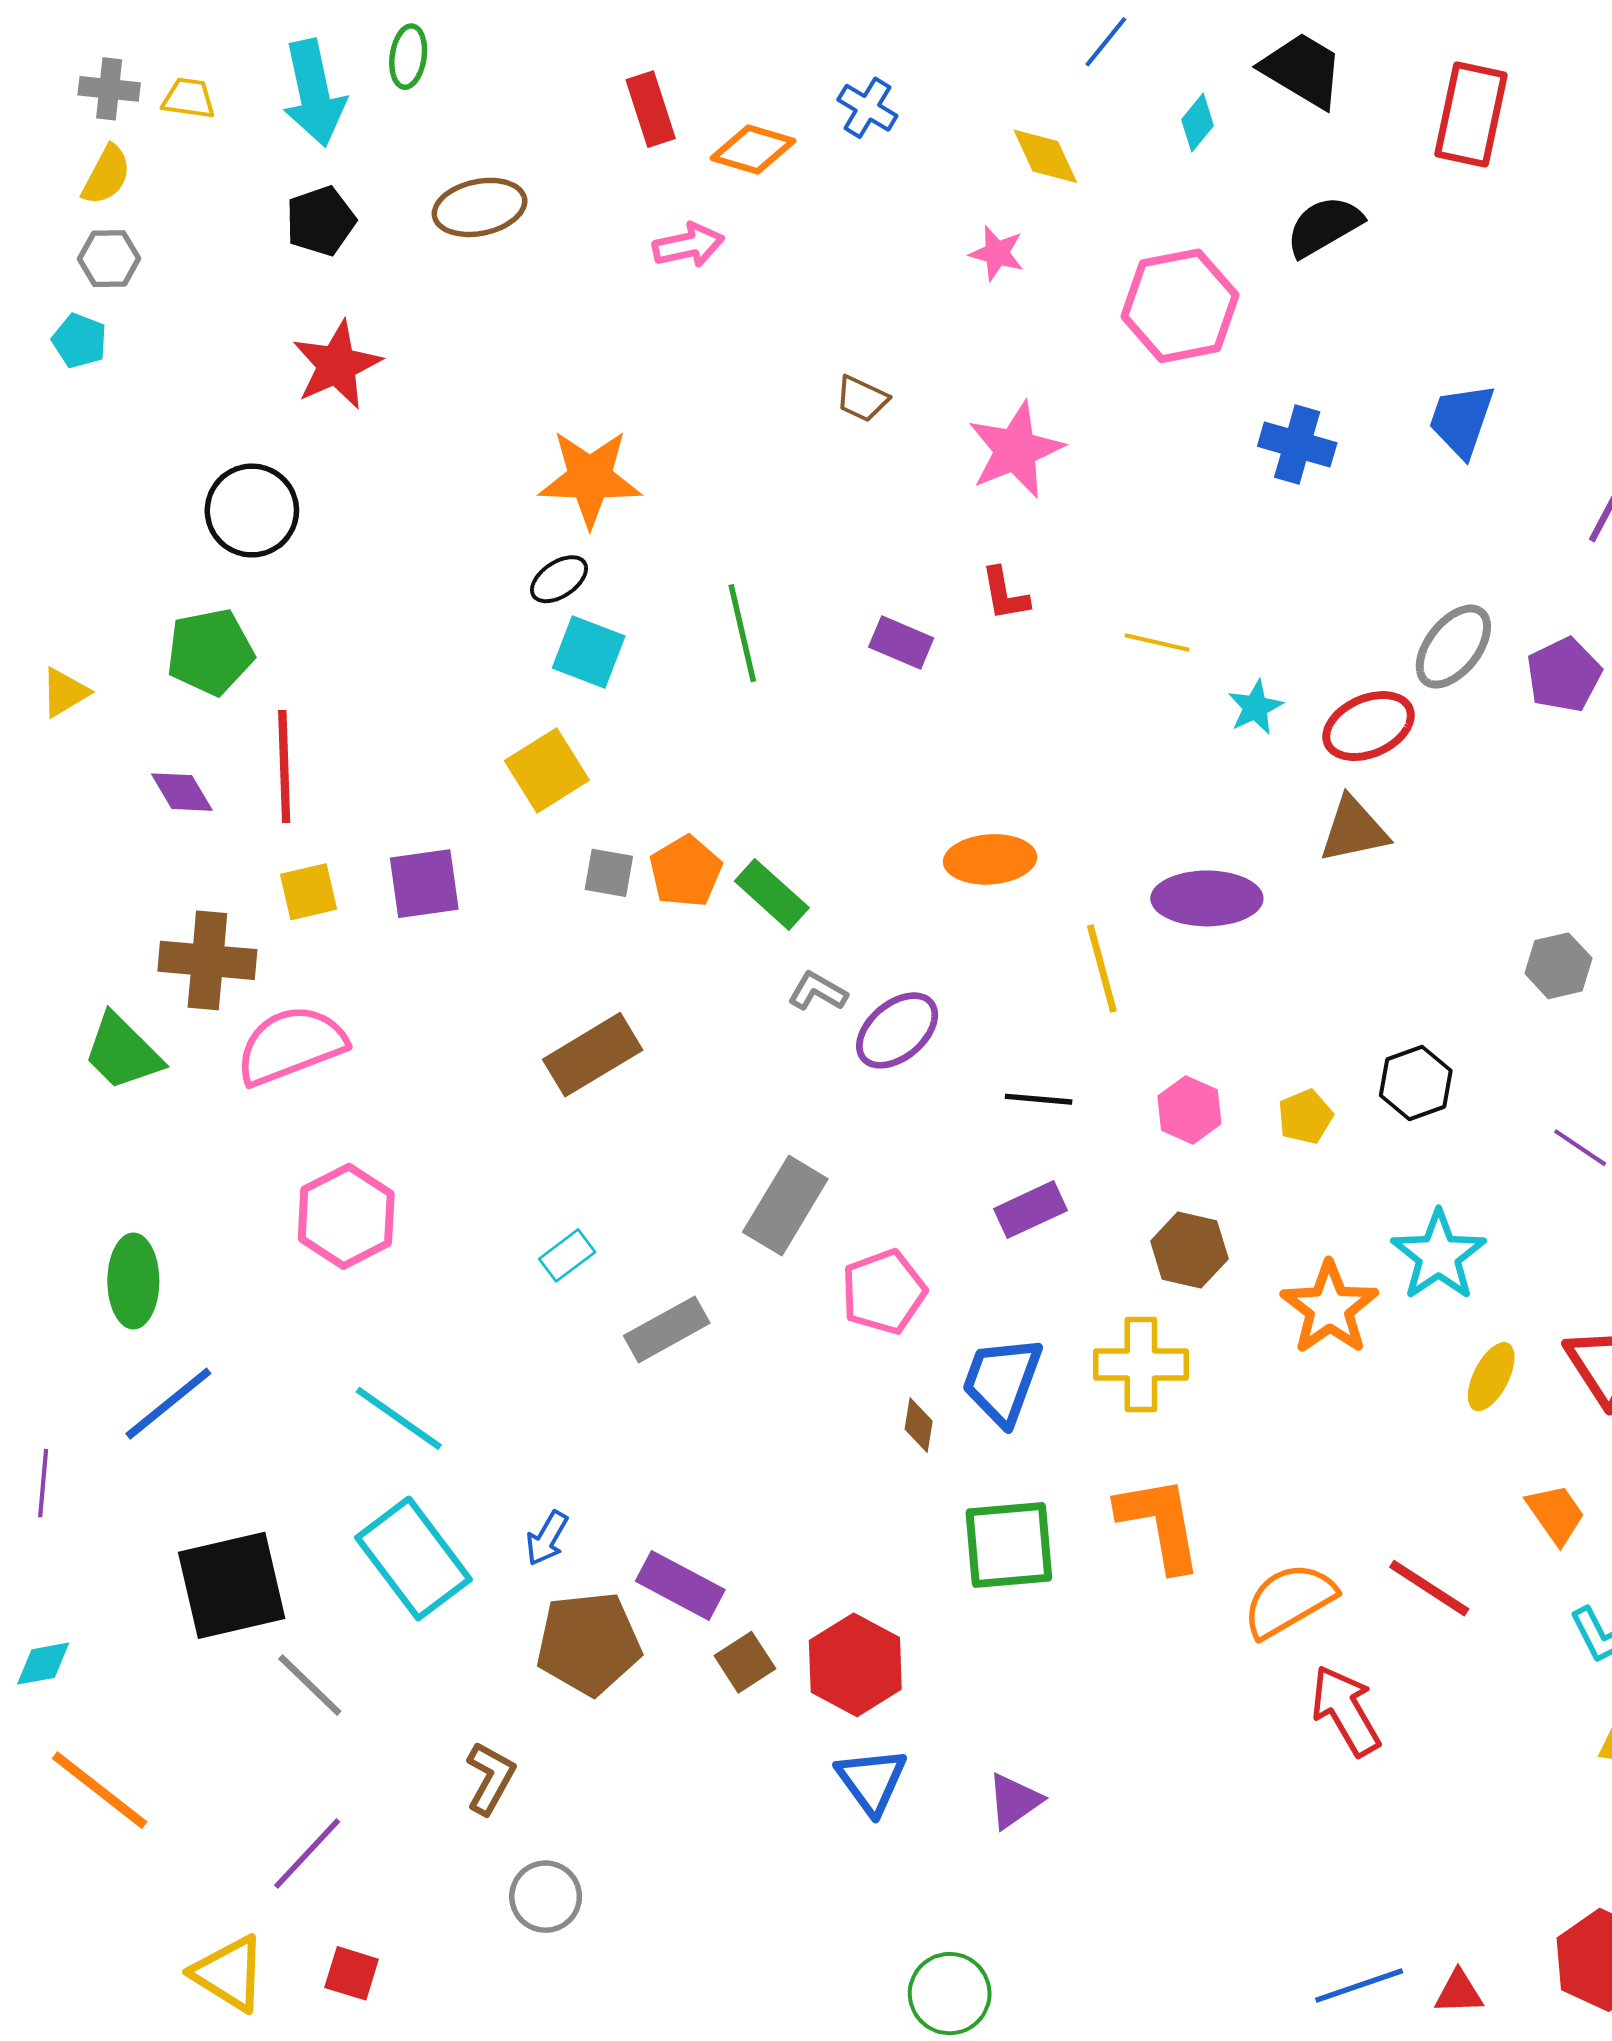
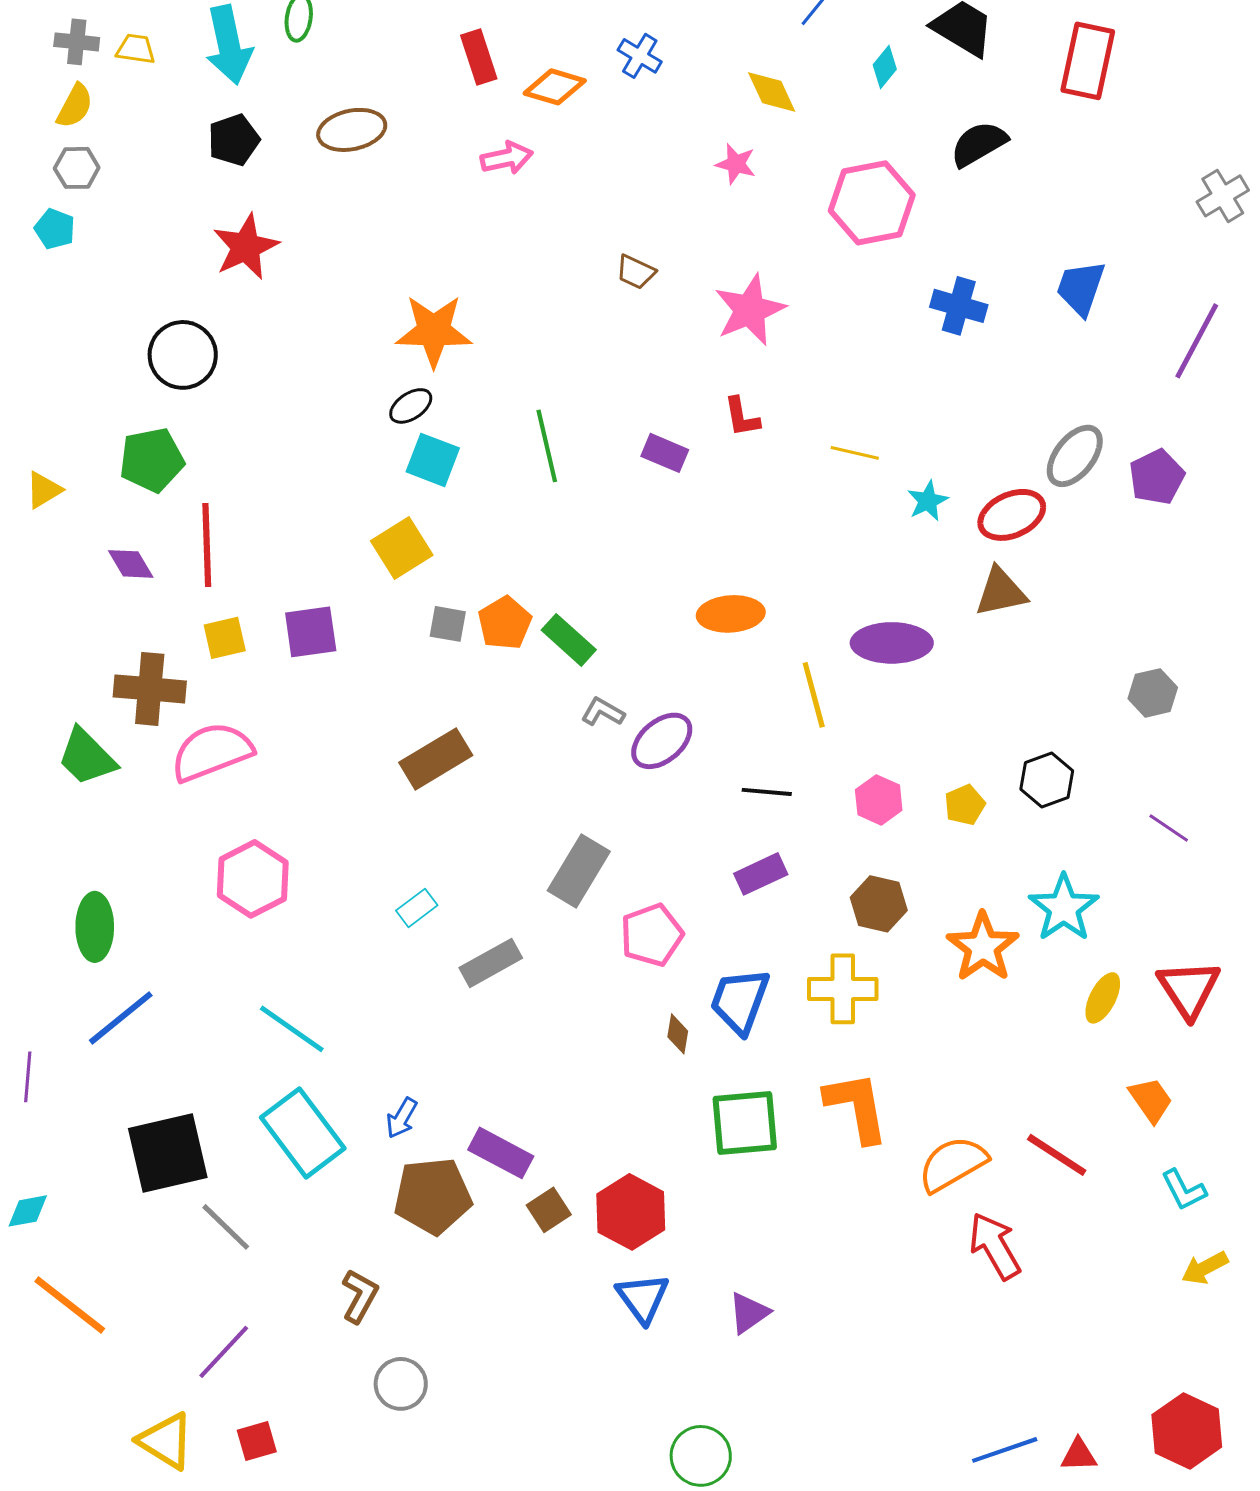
red square: (352, 1973) -> (257, 1441), turned -33

